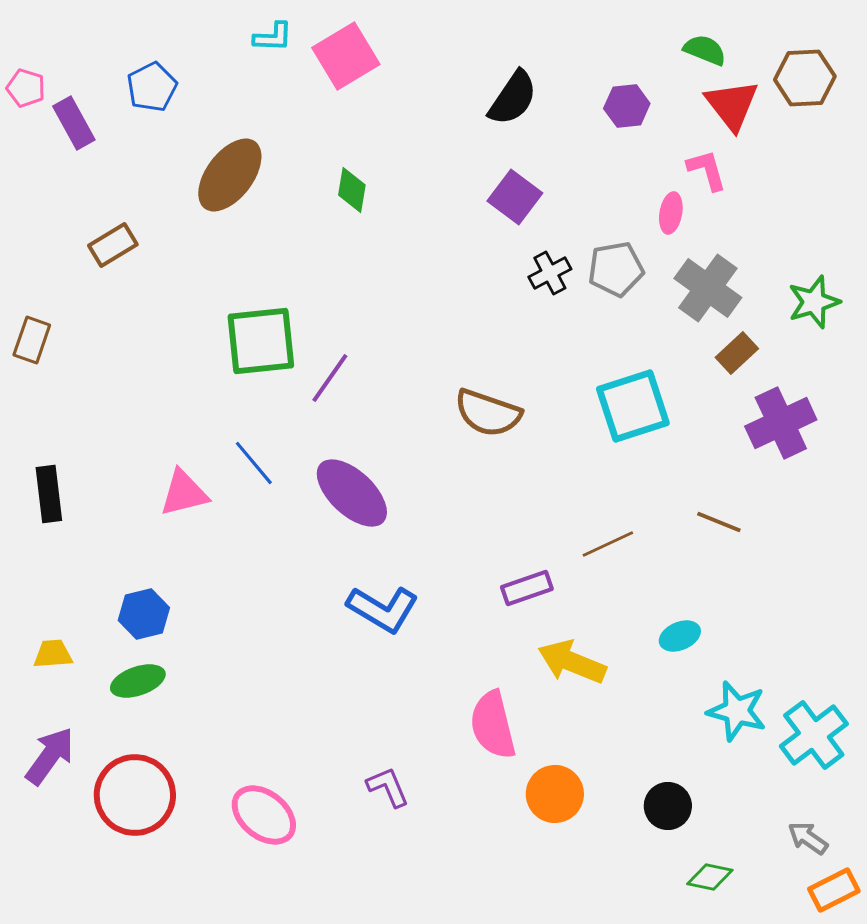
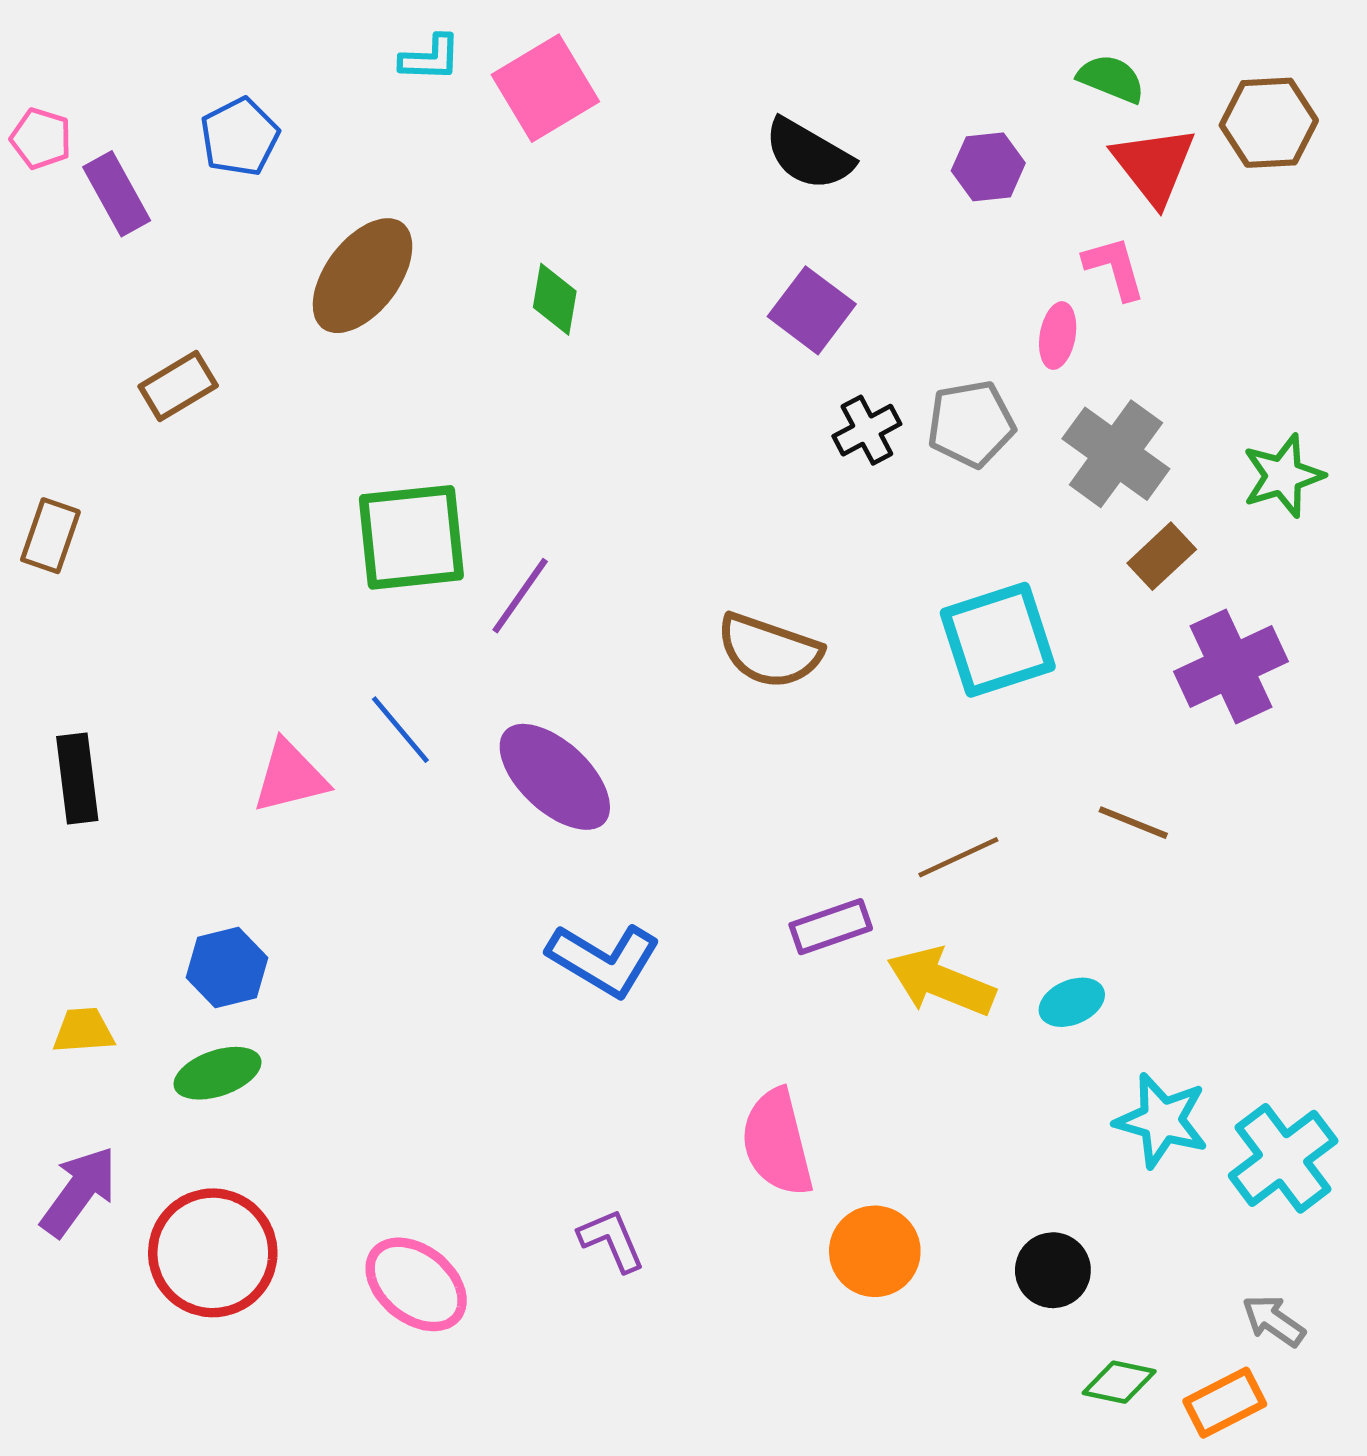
black semicircle: (513, 98) -> (809, 154), turned 86
yellow arrow: (572, 662) -> (941, 982), moved
orange rectangle: (834, 890) -> (1225, 1403), moved

